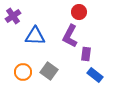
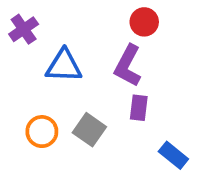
purple rectangle: (86, 54) -> (139, 108), moved
blue rectangle: (95, 75) -> (173, 155), moved

